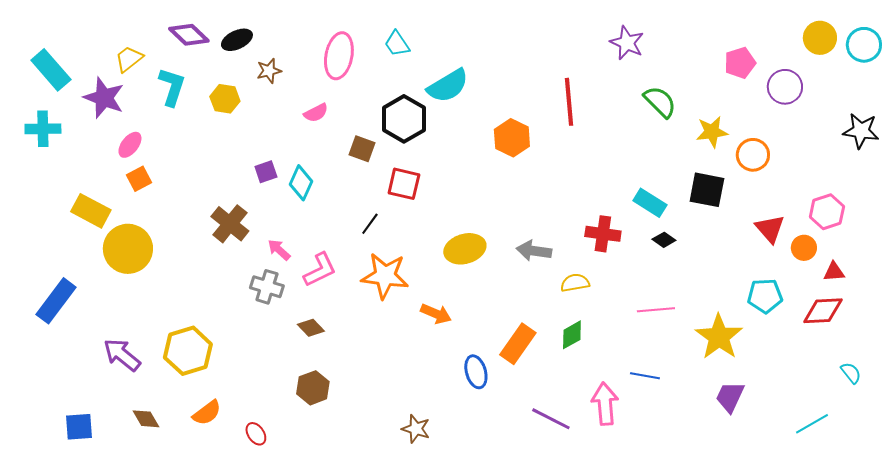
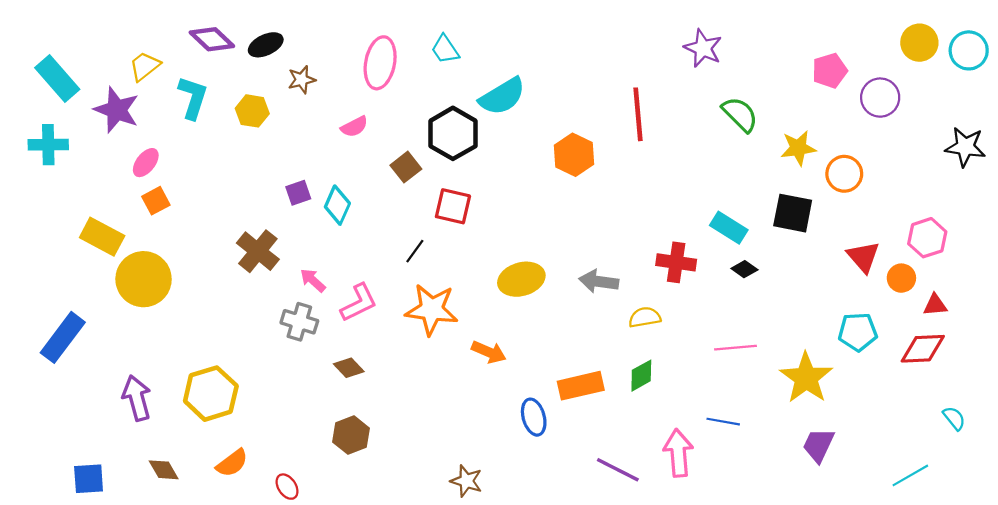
brown square: (362, 149) -> (406, 167), turned 32
orange rectangle: (518, 344) -> (581, 386), turned 42
purple arrow: (122, 355) -> (137, 398), turned 36

